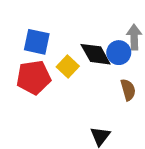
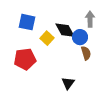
blue circle: (119, 53) -> (80, 37), moved
red pentagon: (34, 77) -> (25, 59), moved

